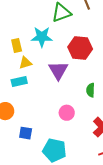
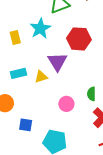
cyan star: (42, 37) -> (40, 28), turned -30
yellow triangle: (25, 63) -> (41, 77), moved
green semicircle: (91, 90) -> (91, 94), moved

